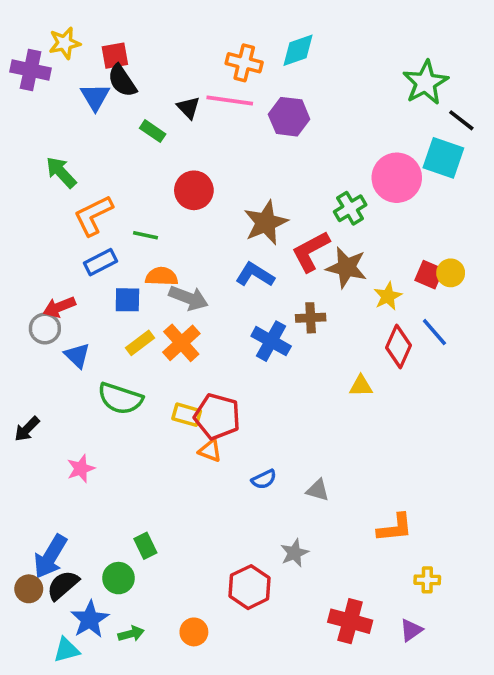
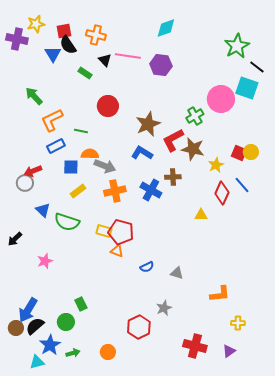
orange cross: (244, 63) -> (96, 35), moved
orange cross: (181, 343) -> (115, 191), moved, turned 30
blue triangle: (77, 355) -> (43, 210), moved

